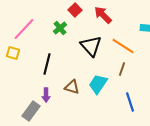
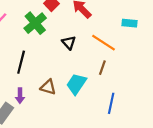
green cross: (60, 28) -> (35, 23), size x1.5
black triangle: (91, 46) -> (69, 43), size x0.6
blue line: (130, 102) -> (111, 103), turned 30

